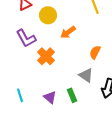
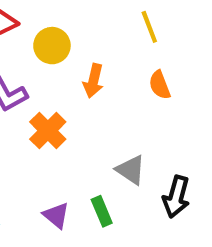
orange arrow: (68, 32) -> (93, 81), turned -42
orange semicircle: (95, 52) -> (160, 85), moved, turned -48

